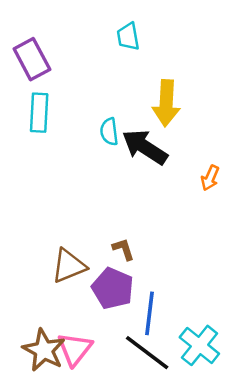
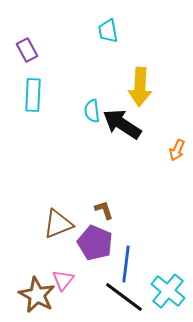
purple rectangle: (32, 59) -> (27, 50), size x0.7
pink triangle: (75, 349) -> (63, 280), moved, size x0.7

